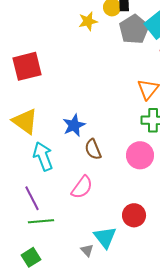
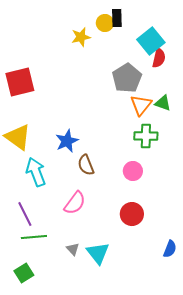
gray pentagon: (134, 29) -> (127, 78), moved
pink circle: (140, 155) -> (133, 171), size x0.7
red circle: (134, 215) -> (132, 214), moved
gray triangle: (87, 250) -> (73, 249), moved

